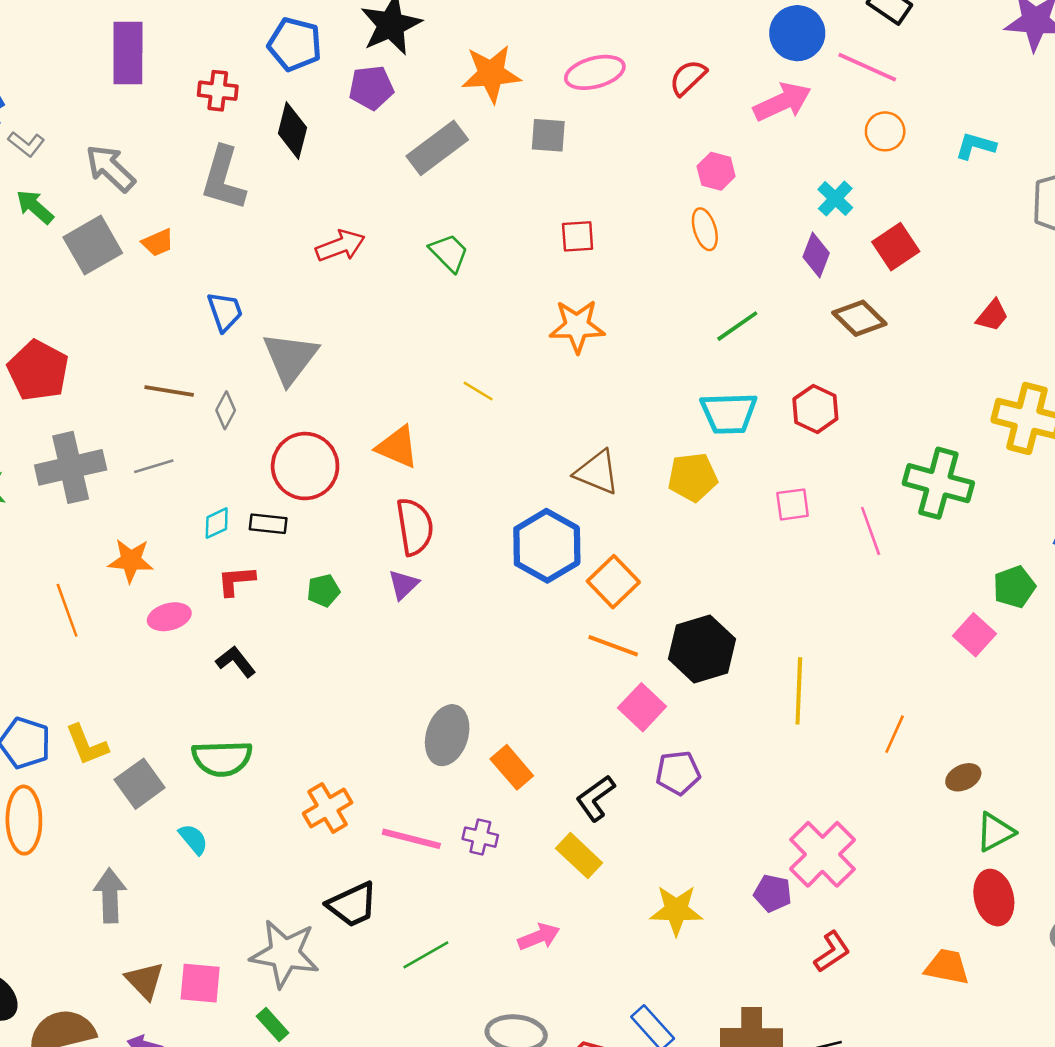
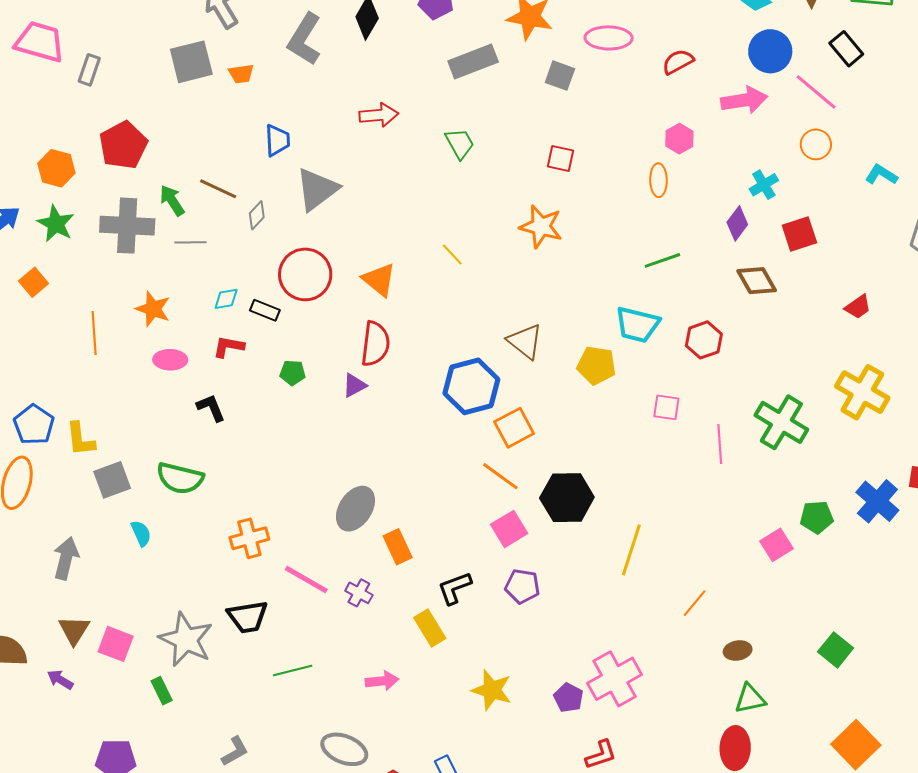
green arrow: (35, 207) -> (172, 200), moved

